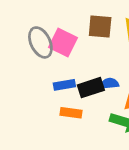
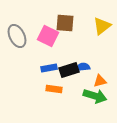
brown square: (100, 27) -> (65, 23), moved
gray ellipse: (40, 42) -> (17, 36), moved

